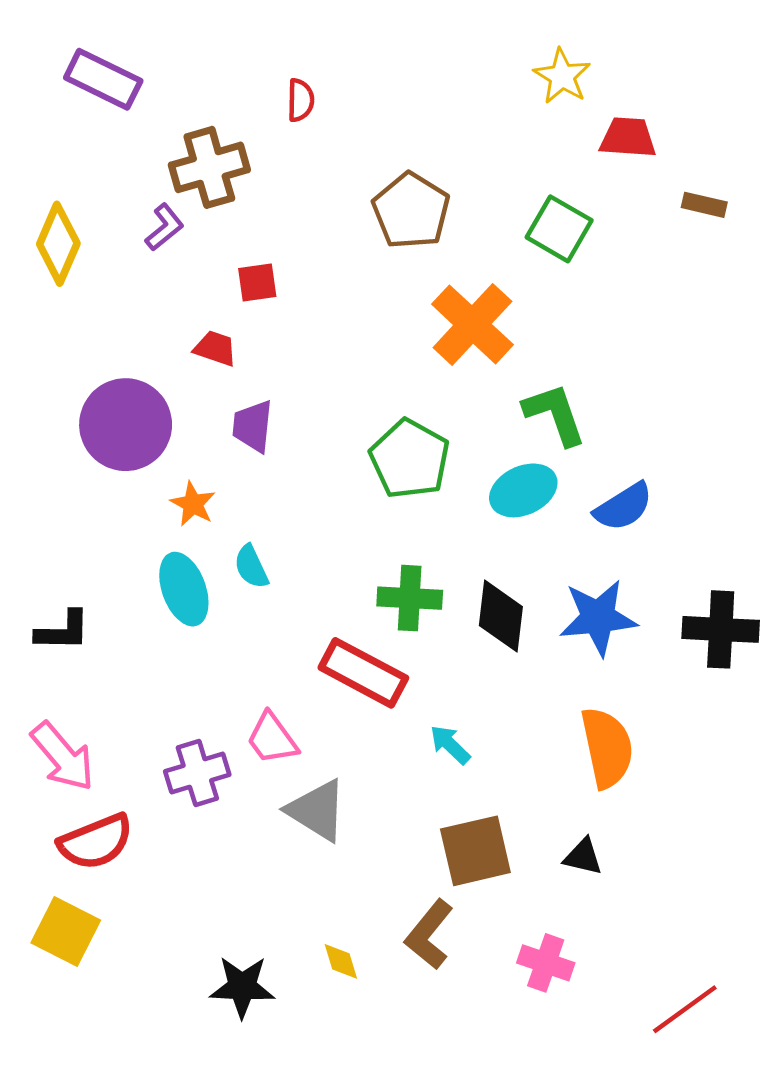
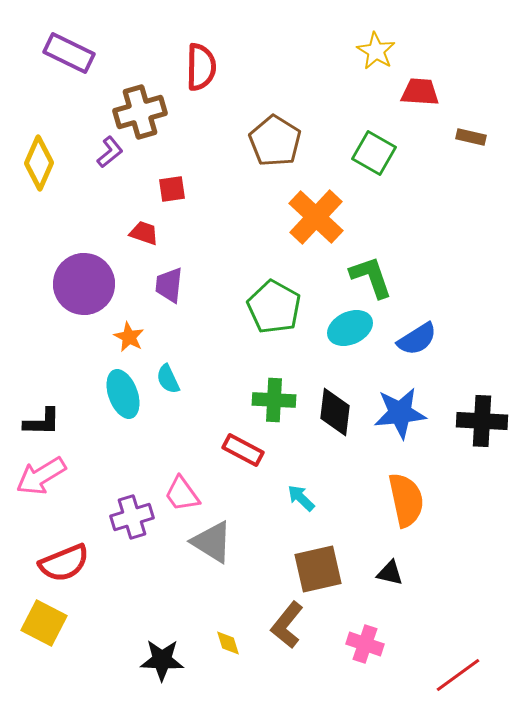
red semicircle: (301, 100) -> (201, 67), size x1.6
red rectangle: (363, 673) -> (243, 450), size x0.7
pink arrow: (63, 757) -> (41, 476), moved, turned 99

